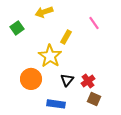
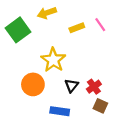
green square: (17, 28) -> (18, 30), size x1.6
yellow rectangle: (66, 37) -> (77, 28), moved, turned 40

